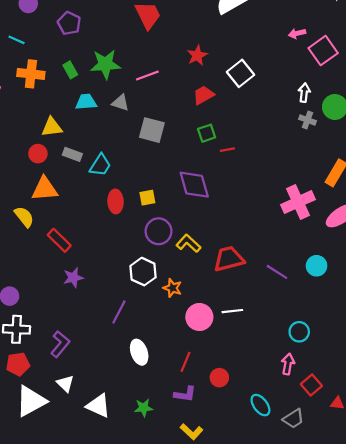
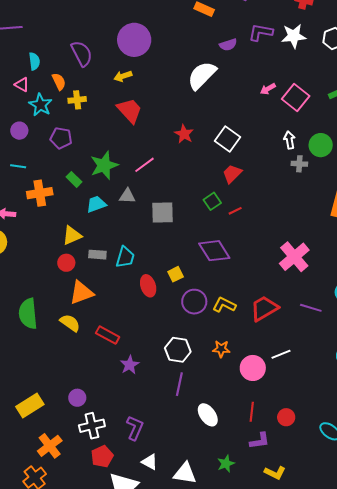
red trapezoid: (203, 95) -> (232, 174), moved
pink cross: (298, 202) -> (294, 257), moved
white hexagon: (143, 272) -> (178, 350), moved

